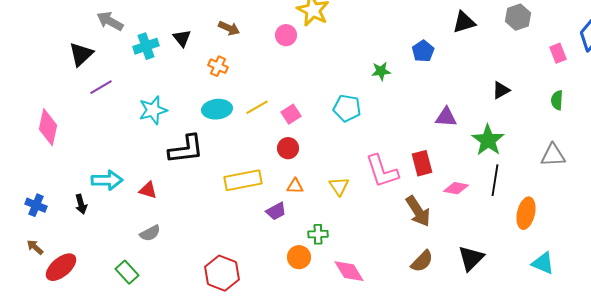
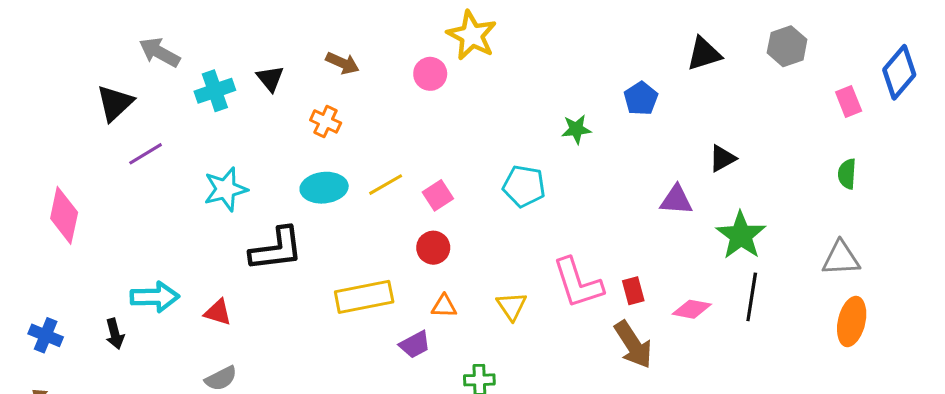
black triangle: (501, 90) -> (722, 158), moved
red rectangle: (422, 163) -> (633, 291), moved, size x0.7
orange ellipse: (526, 213) -> (852, 321), moved

